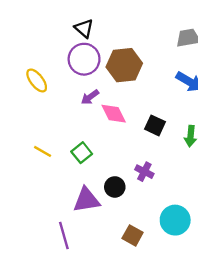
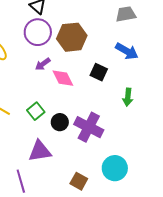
black square: (155, 125) -> (99, 72), moved
purple cross: (144, 172) -> (89, 127), size x1.8
black circle: (115, 187) -> (60, 122), moved

